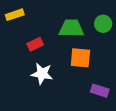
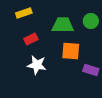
yellow rectangle: (15, 15) -> (24, 13), moved
purple rectangle: (100, 91) -> (91, 70), moved

